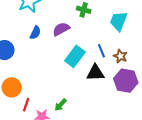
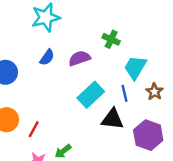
cyan trapezoid: (119, 21) -> (135, 67), moved
brown star: (120, 56) -> (154, 92), moved
red line: (26, 105) -> (34, 129), moved

